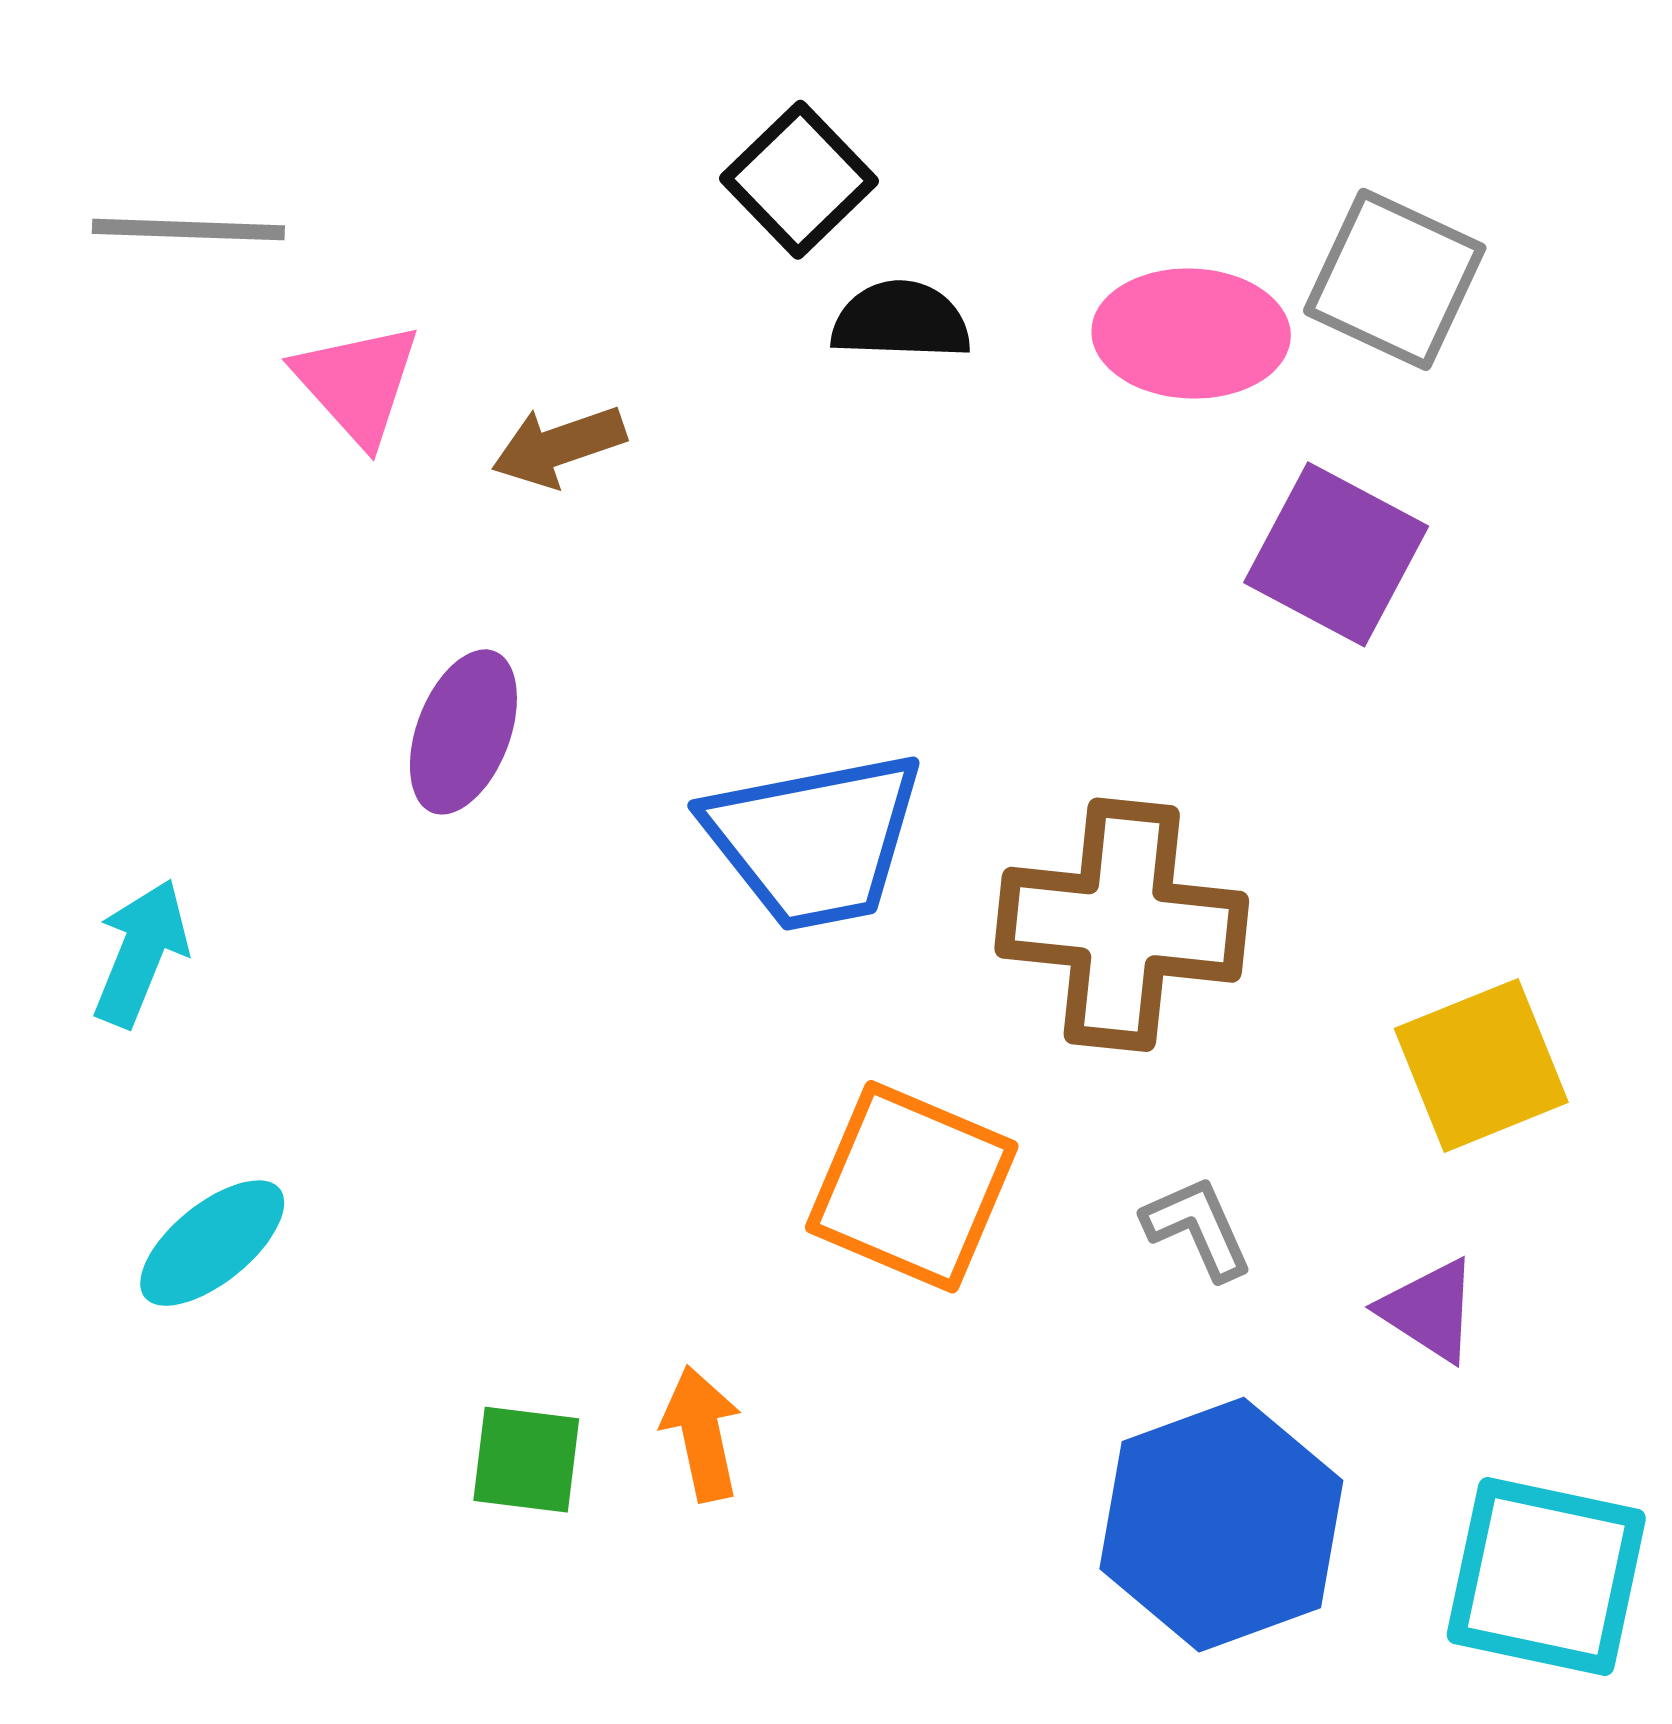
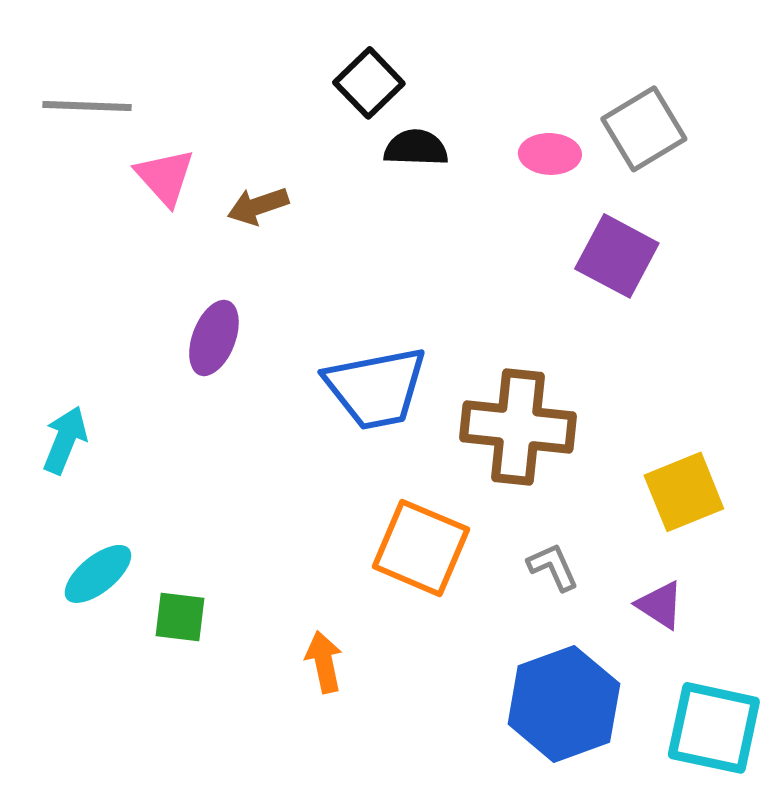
gray square: (1395, 279) -> (644, 129), turned 34
pink ellipse: (1191, 334) -> (550, 154), size x0.7
green square: (526, 1460) -> (180, 617), moved

